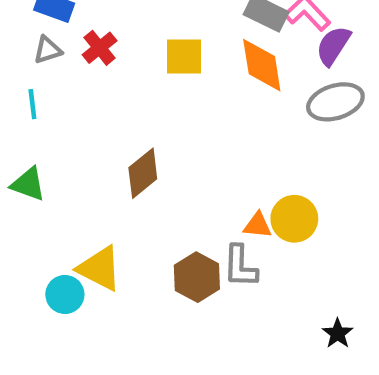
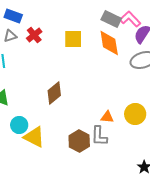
yellow circle: (294, 219) -> (135, 114), moved
cyan circle: (65, 294) -> (19, 125), moved

